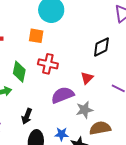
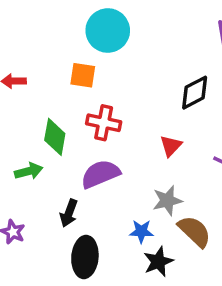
purple semicircle: (63, 95) -> (100, 174), moved
brown semicircle: (100, 128) -> (194, 231), turned 55
blue star: (61, 134) -> (141, 231), moved

